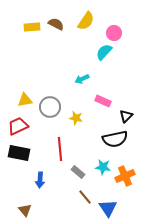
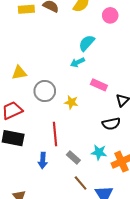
cyan semicircle: (104, 52) -> (87, 43), moved
yellow triangle: (25, 100) -> (19, 73), moved
black semicircle: (115, 139) -> (111, 124), size x0.7
blue arrow: (40, 180) -> (43, 161), moved

